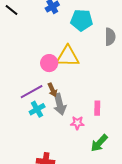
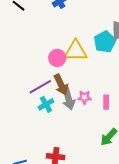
cyan pentagon: (82, 20) -> (105, 42), moved, turned -30
brown arrow: (52, 90) -> (61, 85), size x1.5
pink star: (77, 123) -> (84, 97), moved

